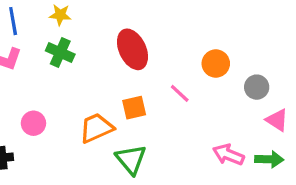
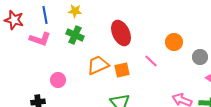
orange trapezoid: (96, 128) -> (98, 65), moved

